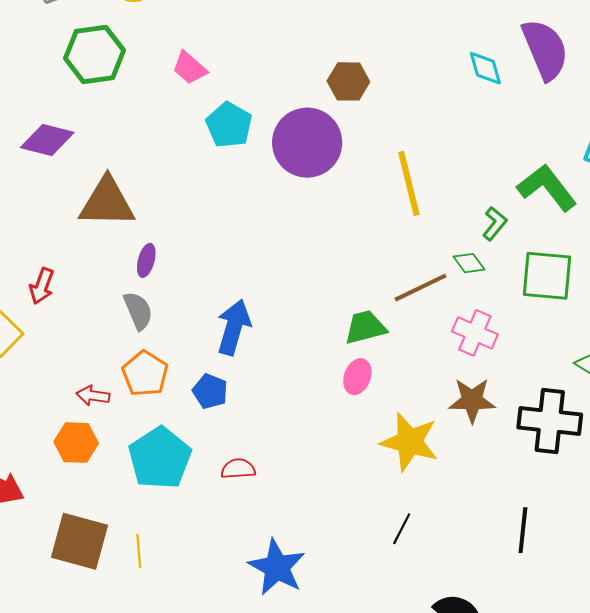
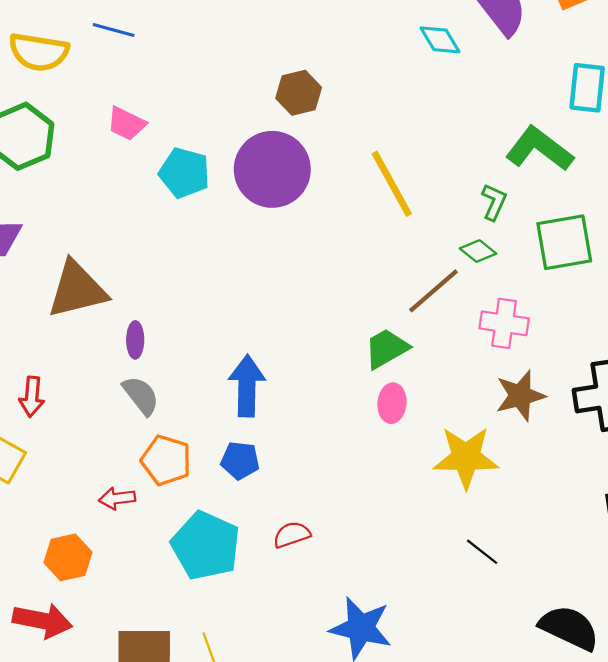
orange hexagon: (76, 443) -> (68, 557), moved
black line: (402, 529) -> (482, 552), turned -64

